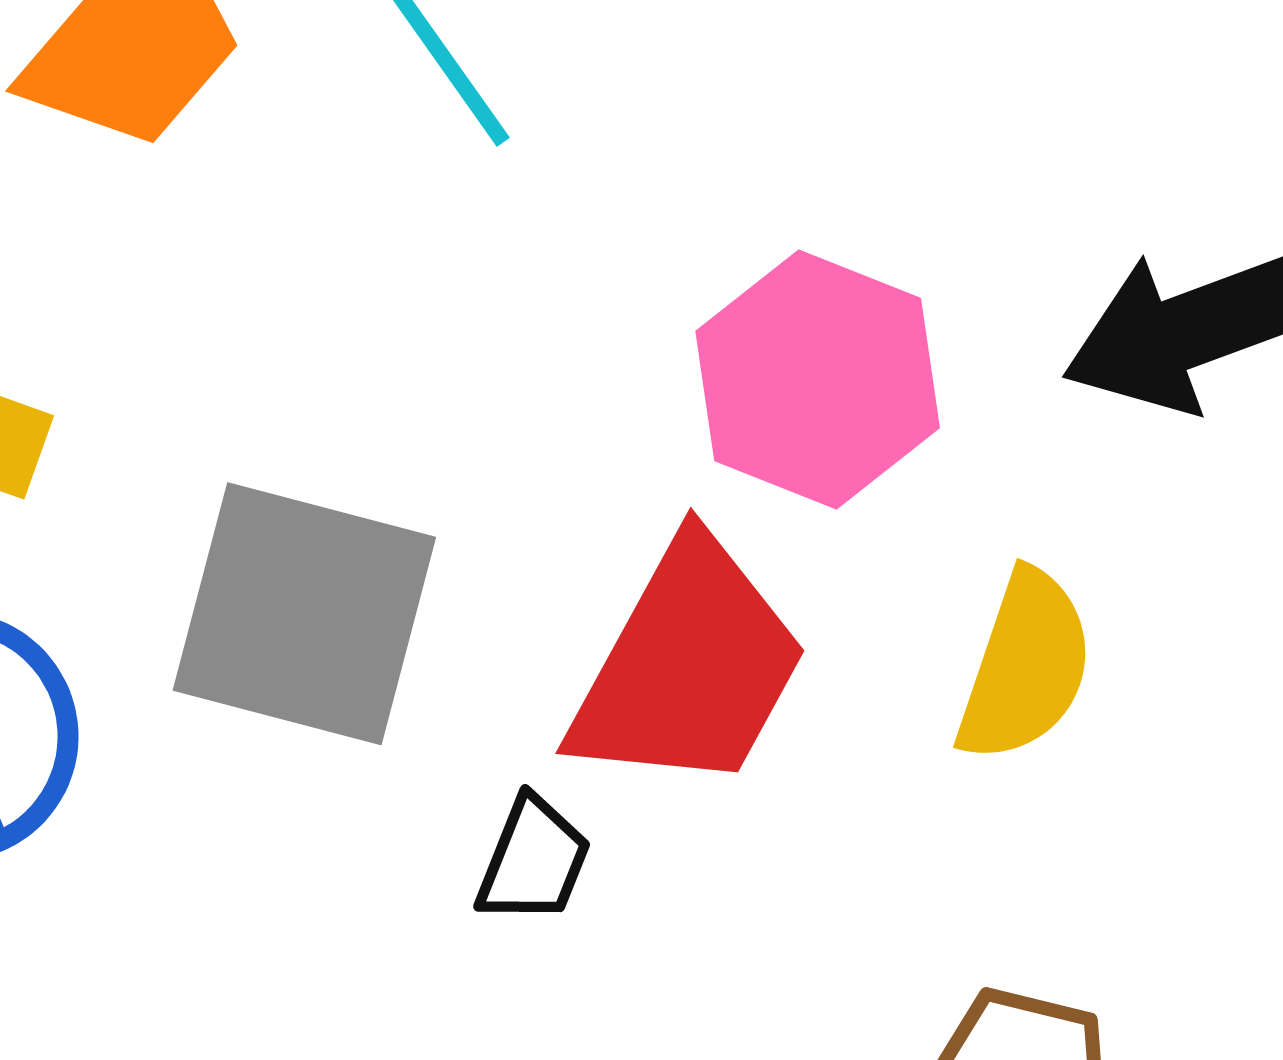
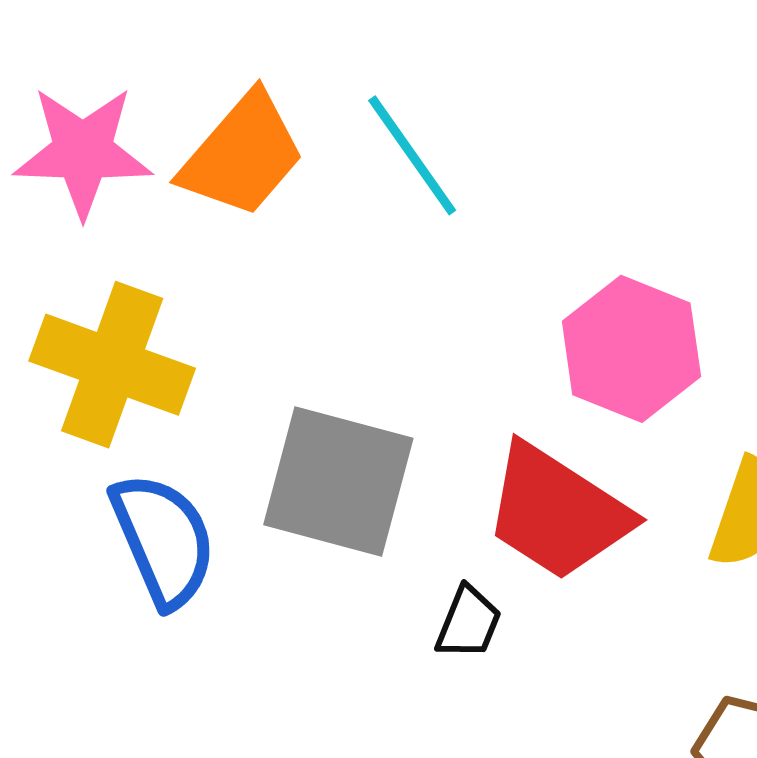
red trapezoid: (689, 666) -> (557, 512), turned 94

